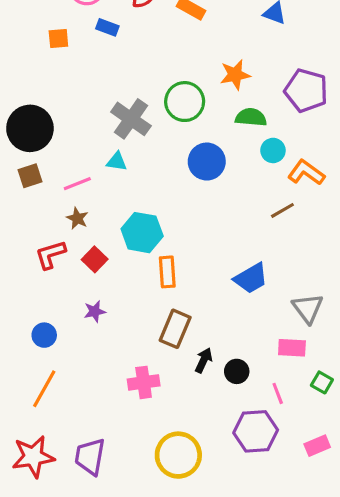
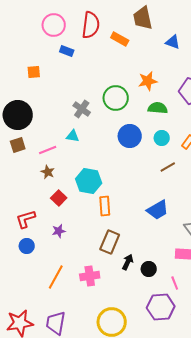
orange square: (58, 38) -> (34, 72), moved
gray cross: (131, 119) -> (82, 109), size x0.7
cyan circle: (273, 150) -> (162, 138), moved
brown line: (282, 210) -> (168, 167), moved
red L-shape: (50, 255) -> (26, 219), moved
orange line: (44, 389) -> (56, 277), moved

